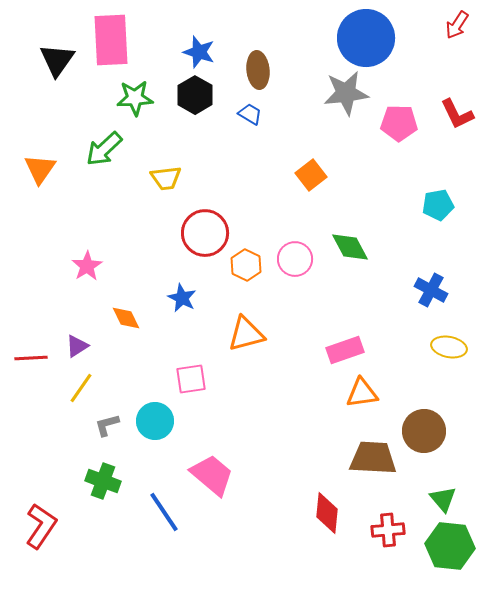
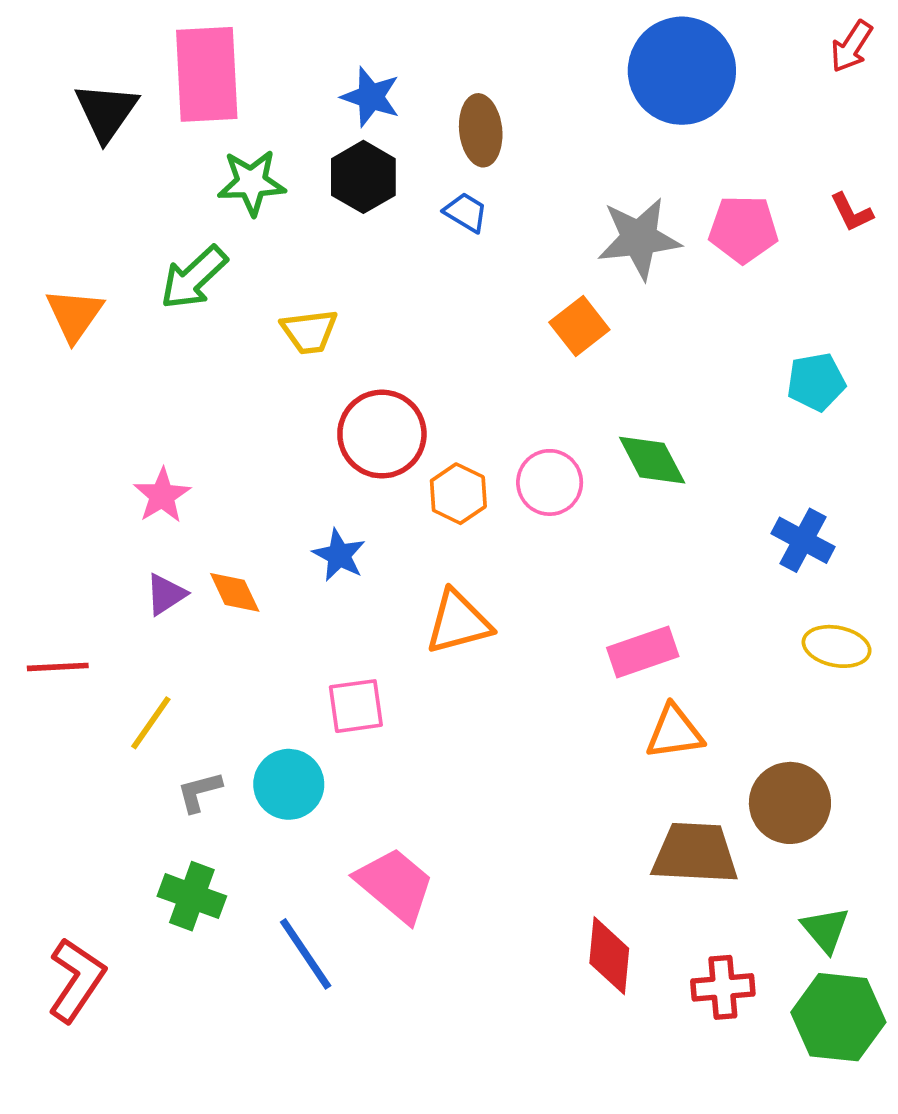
gray star: (346, 93) -> (639, 238), moved
red L-shape: (457, 114) -> (851, 212), size x0.7
purple triangle: (77, 346) -> (166, 594), moved

